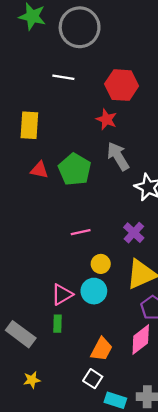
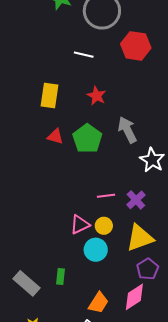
red hexagon: (122, 85) -> (136, 46), moved
red star: (106, 119) -> (97, 96), moved
pink line: (81, 232) -> (106, 196), moved
pink triangle: (62, 295) -> (80, 225), moved

